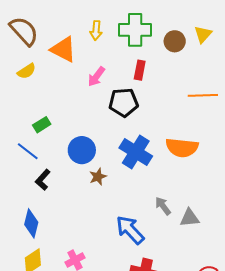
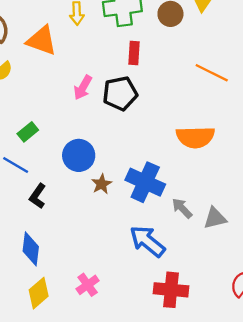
pink arrow: (96, 77) -> (83, 88), moved
orange line: (203, 95) -> (212, 73), turned 36
blue cross: (136, 152) -> (145, 182), moved

